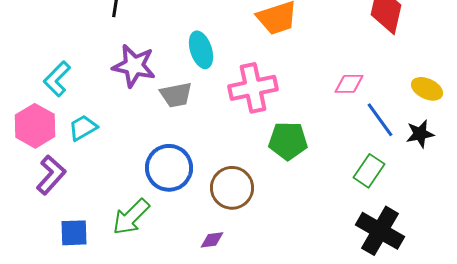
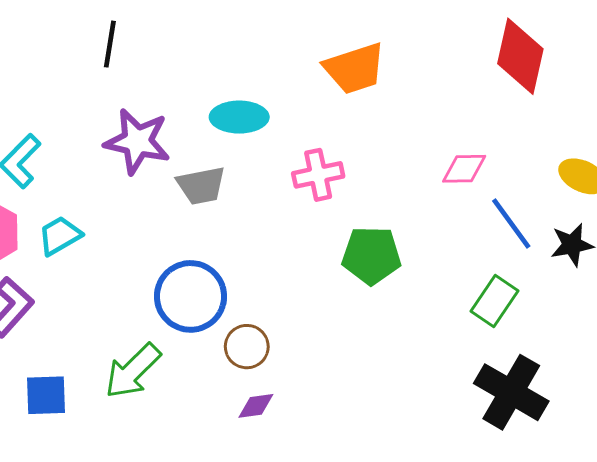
cyan ellipse: (201, 50) -> (239, 117), turned -72
pink cross: (253, 88) -> (318, 175), size x0.7
brown circle: (232, 188) -> (247, 347), moved, size x0.7

